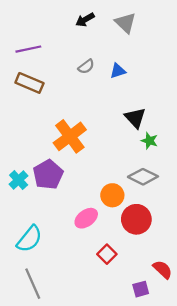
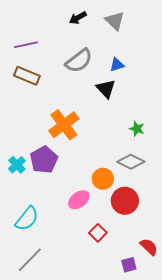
gray semicircle: (86, 67) -> (79, 61), size x1.8
blue triangle: (118, 71) -> (117, 65), moved
black triangle: (135, 118) -> (106, 89), moved
gray line: (33, 284) -> (30, 260), turned 68

